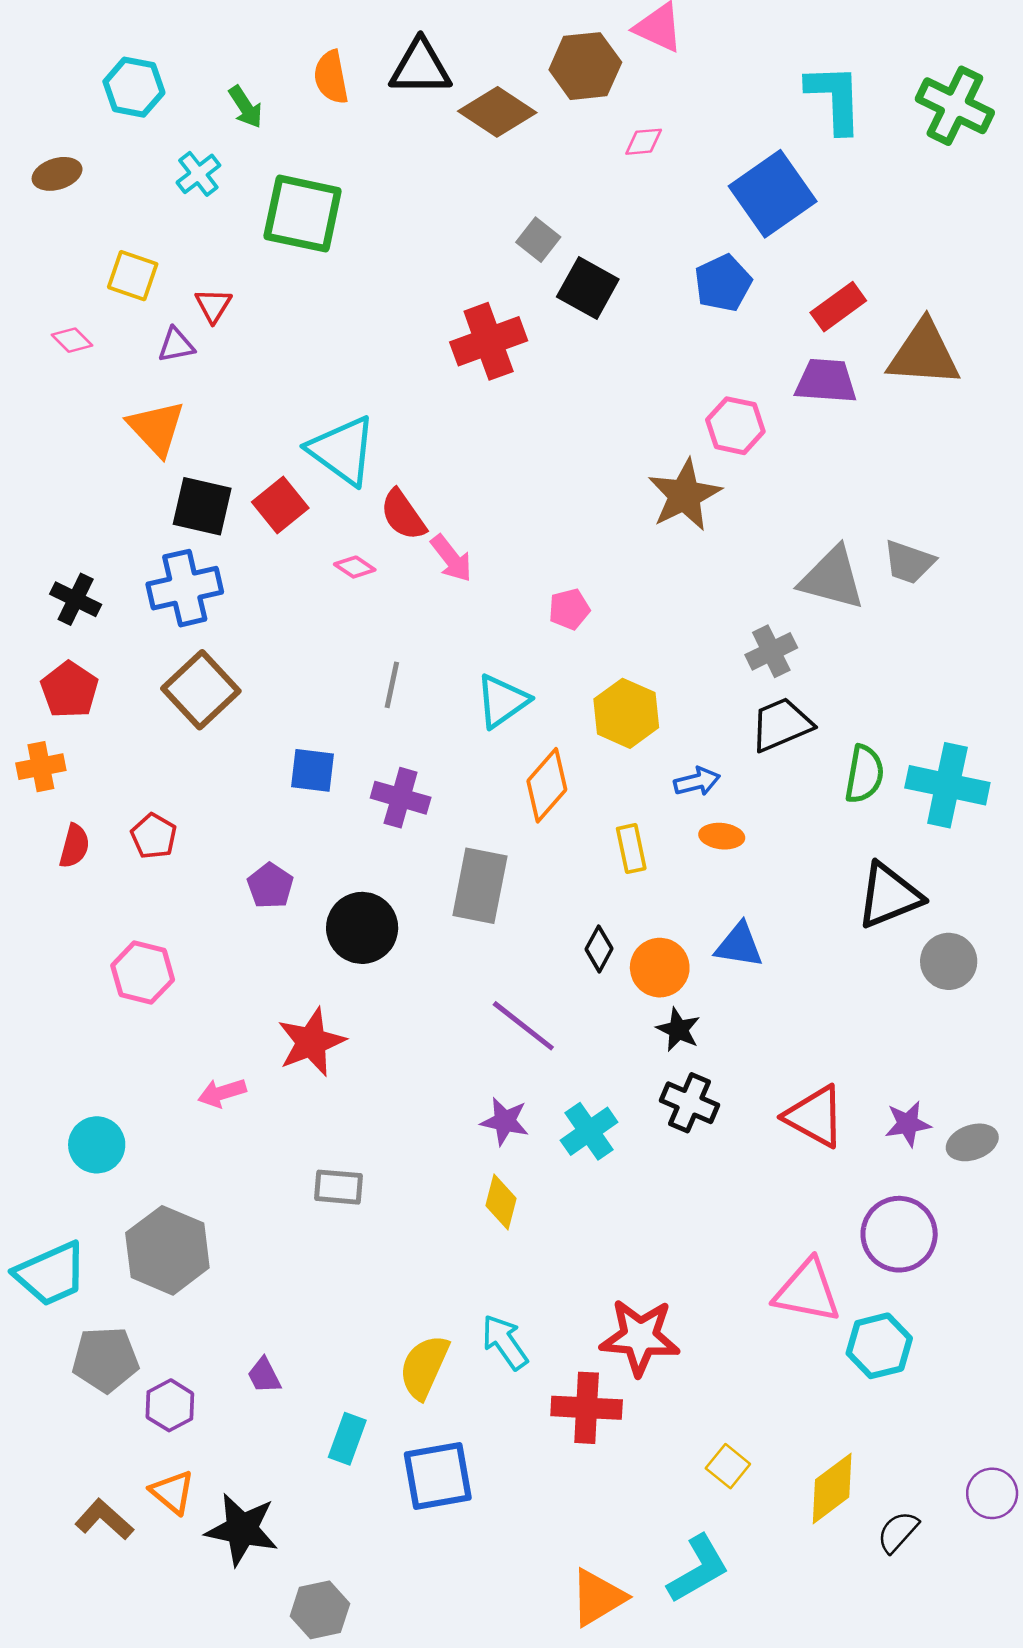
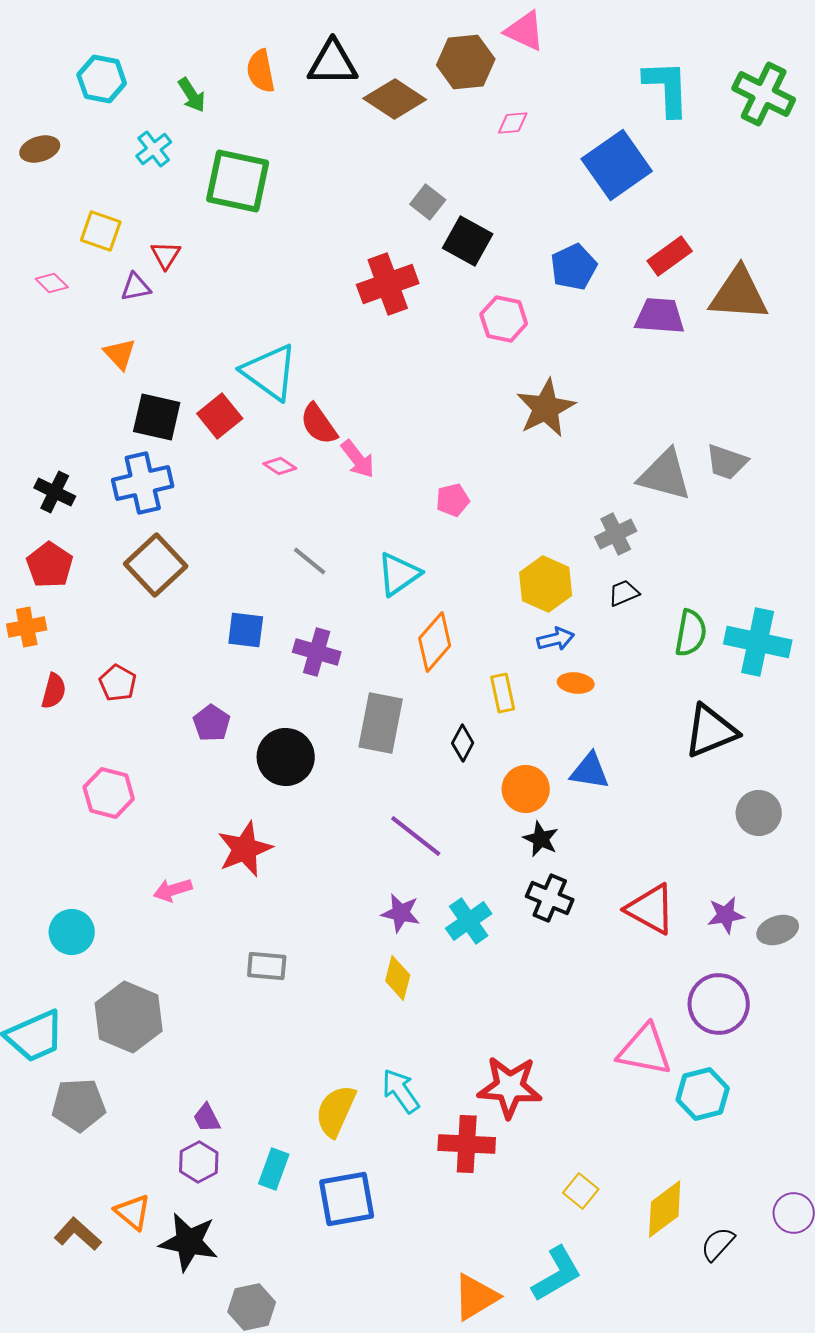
blue pentagon: (723, 283) -> (574, 267), moved
pink hexagon: (735, 426) -> (504, 319), moved
orange triangle: (156, 428) -> (120, 354), size x0.7
gray line: (392, 685) -> (310, 561), turned -63
yellow hexagon: (626, 713) -> (546, 584), moved
black trapezoid: (781, 725) -> (624, 593), size x0.6
black diamond: (599, 949) -> (463, 743), moved
gray circle: (949, 961) -> (759, 813), moved
purple hexagon: (170, 1405) -> (199, 1162), moved

